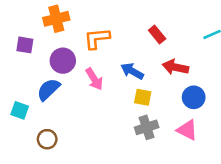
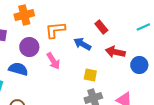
blue arrow: (132, 71) -> (82, 44), moved
blue semicircle: (48, 89) -> (18, 69), turned 60
blue circle: (194, 97) -> (139, 65), moved

